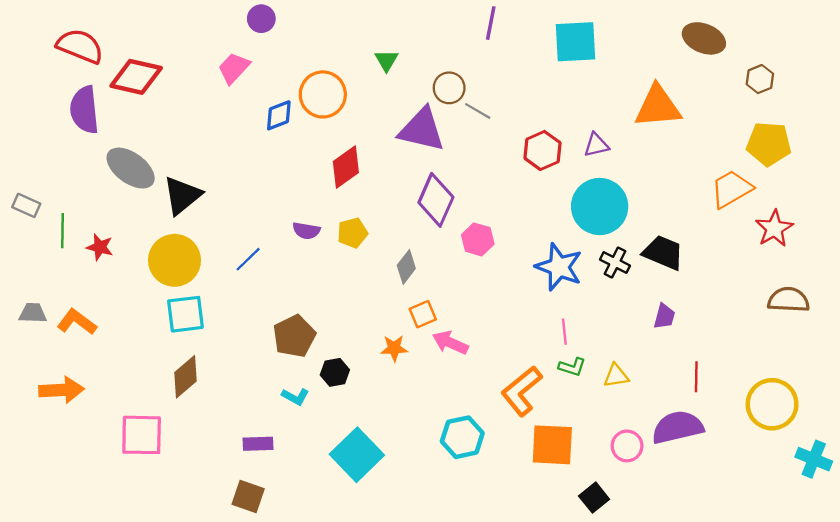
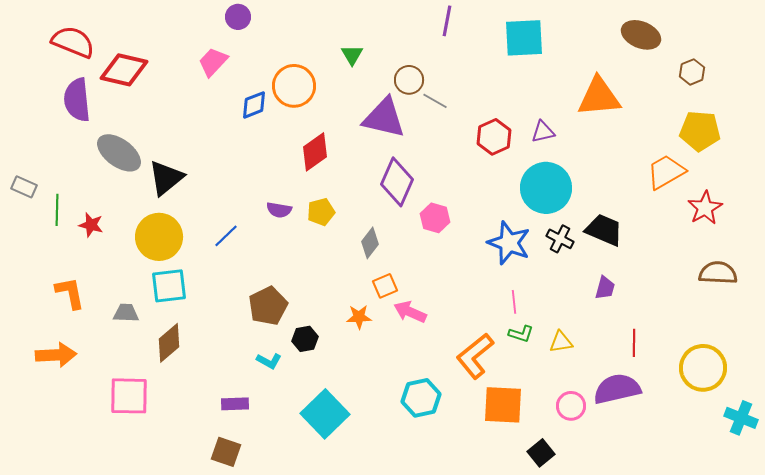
gray trapezoid: (33, 313) -> (126, 313), moved
orange L-shape: (77, 322) -> (70, 293), turned 42

